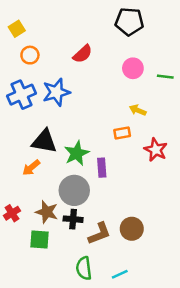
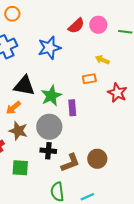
red semicircle: (83, 54) -> (76, 26), moved
blue star: (56, 92) -> (49, 48), moved
brown star: (47, 212) -> (18, 131), moved

